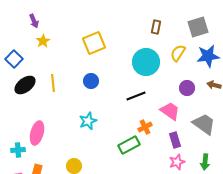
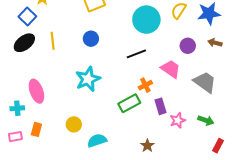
blue square: (14, 59) -> (27, 17), moved
cyan star: (88, 121) -> (88, 79), size x1.4
pink ellipse: (37, 133) -> (36, 91), turned -35
purple rectangle: (175, 140) -> (161, 106), moved
green arrow: (205, 162) -> (206, 120), turned -77

